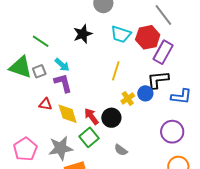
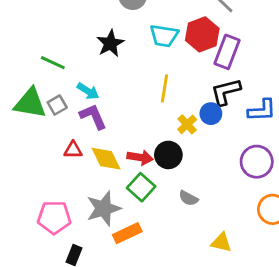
red arrow: (91, 116) -> (140, 157), turned 144
pink pentagon: (25, 149) -> (54, 217), turned -30

